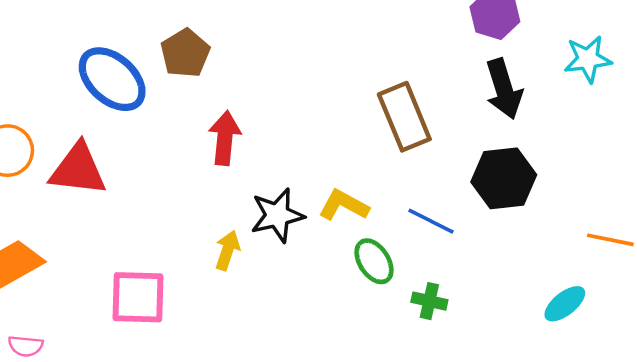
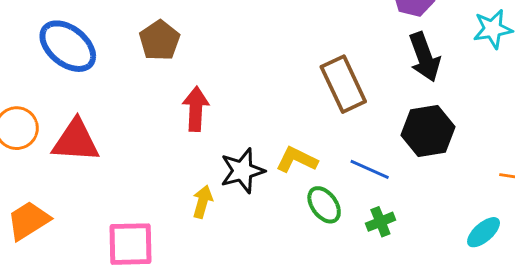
blue ellipse: (112, 79) -> (68, 46), moved
green cross: (429, 301) -> (380, 222), moved, turned -32

